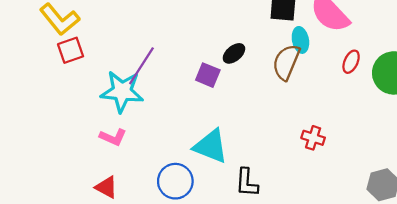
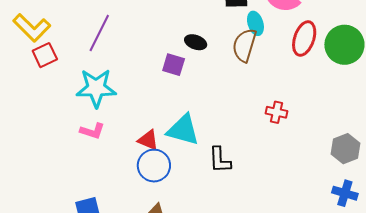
black ellipse: (234, 53) -> (196, 42), turned 65
red ellipse: (351, 62) -> (304, 38), size x1.6
purple line: (141, 66) -> (99, 33), moved
red triangle: (106, 187) -> (148, 140), moved

